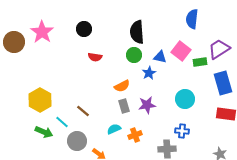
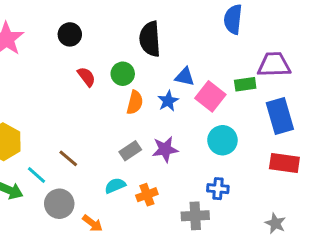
purple trapezoid: (219, 49) -> (274, 65), turned 30
pink square: (181, 51) -> (210, 96), moved
green circle: (134, 55) -> (123, 74), moved
red semicircle: (95, 57) -> (86, 77), turned -136
orange semicircle: (122, 86) -> (135, 102), moved, turned -49
gray rectangle: (124, 106) -> (130, 151), turned 72

